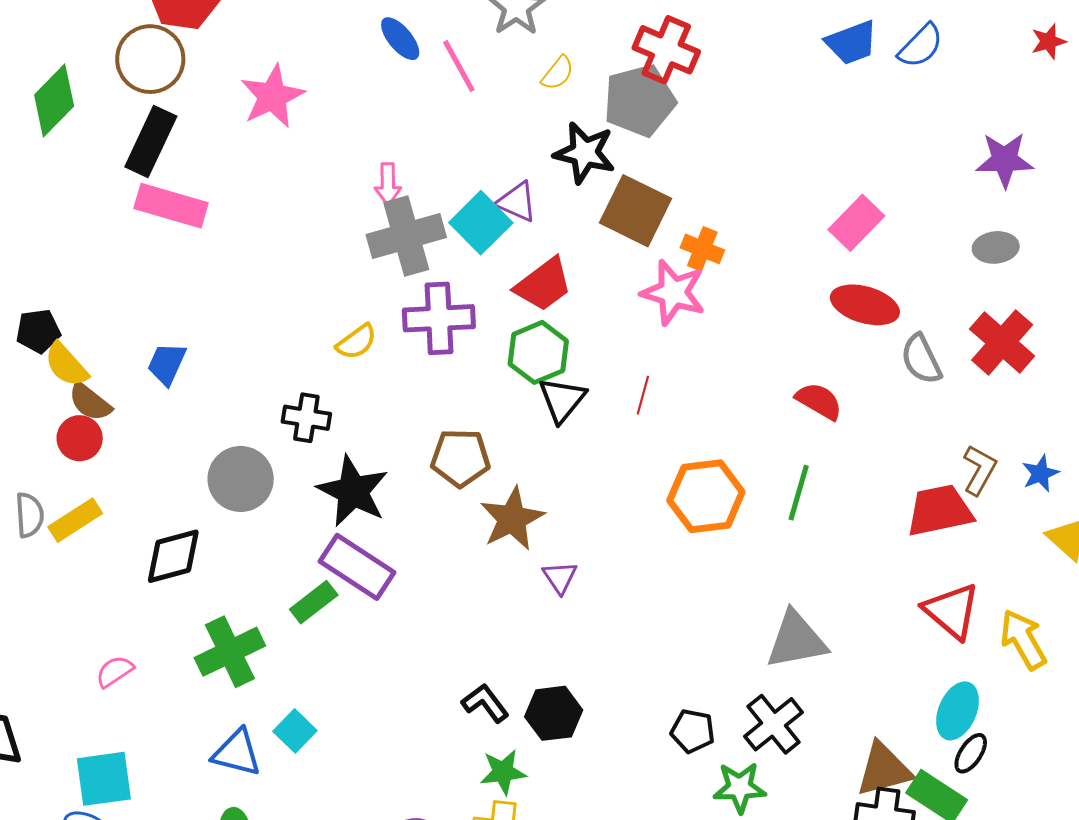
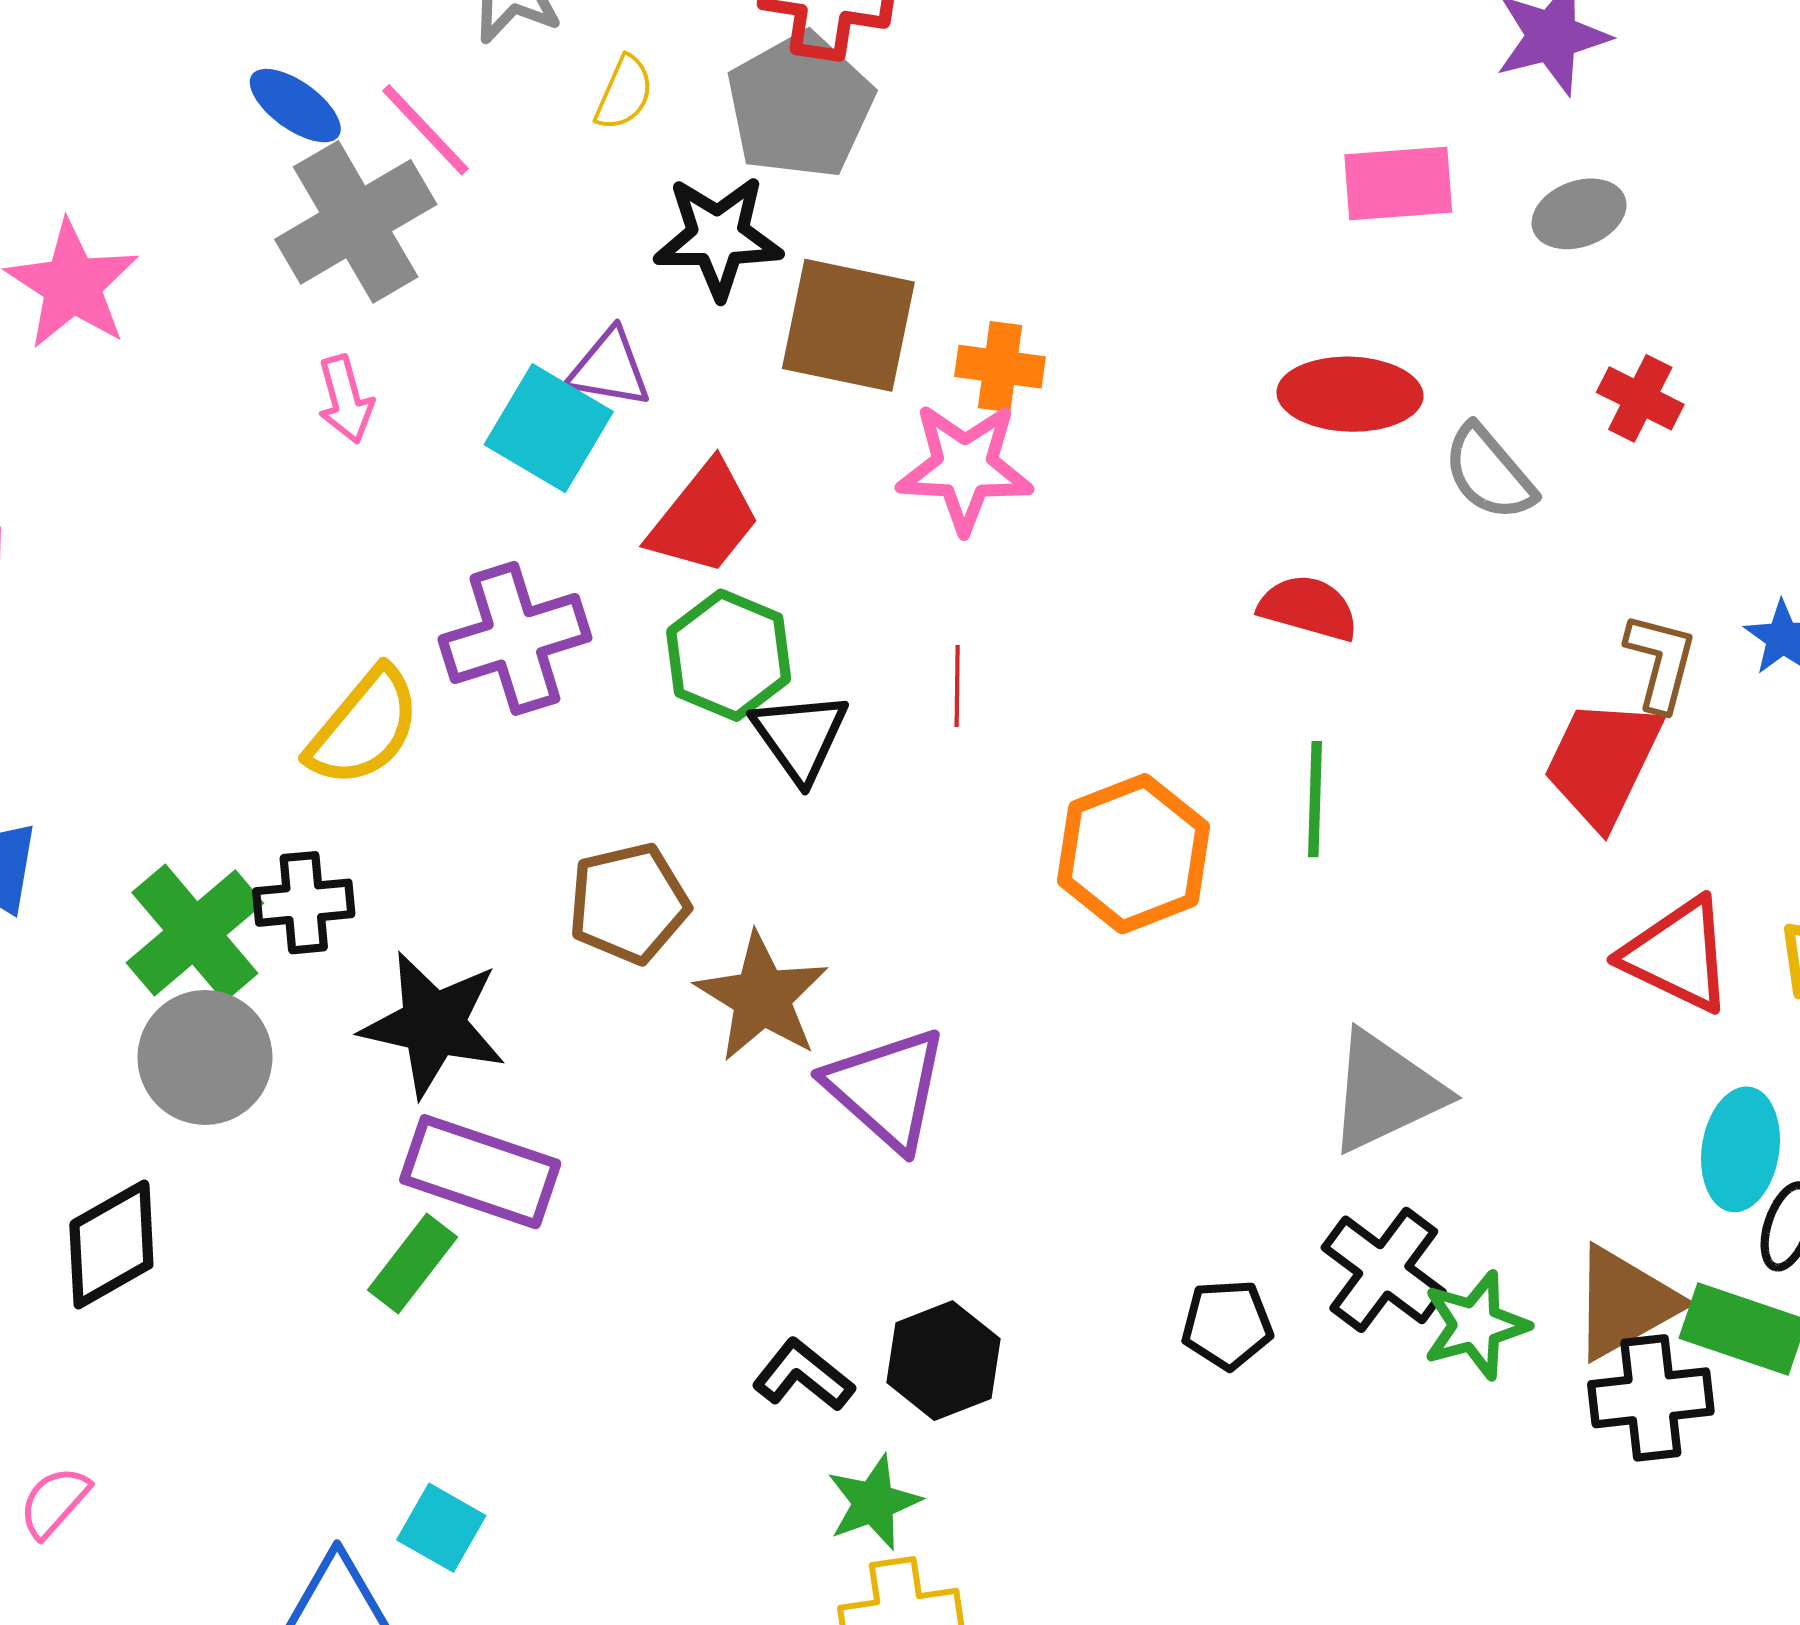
pink rectangle: (856, 223) -> (1398, 184), moved, turned 56
gray cross: (406, 236) -> (356, 222), moved
yellow semicircle: (356, 342) -> (364, 727), size x1.5
red cross: (1002, 342) -> (1640, 398), size x0.6
red trapezoid: (940, 510) -> (1603, 762), turned -38
purple triangle: (560, 577) -> (887, 1089), size x1.8
green cross: (230, 652) -> (195, 933), moved
green star: (740, 787) -> (1476, 1325), moved

